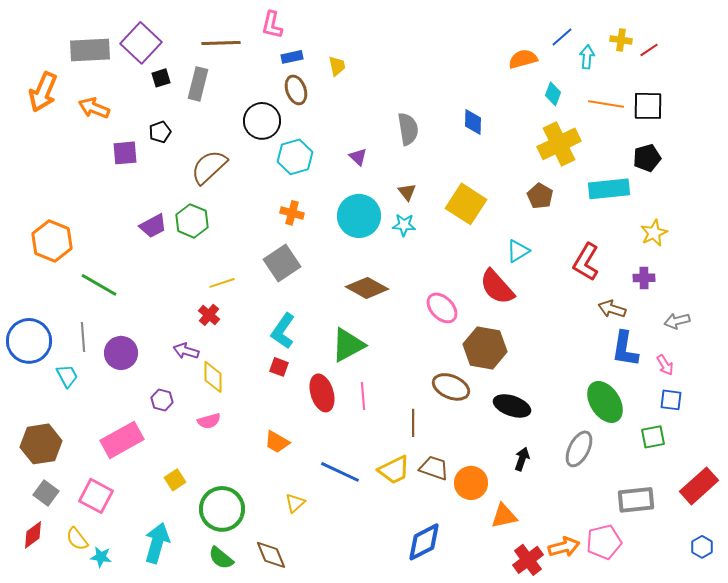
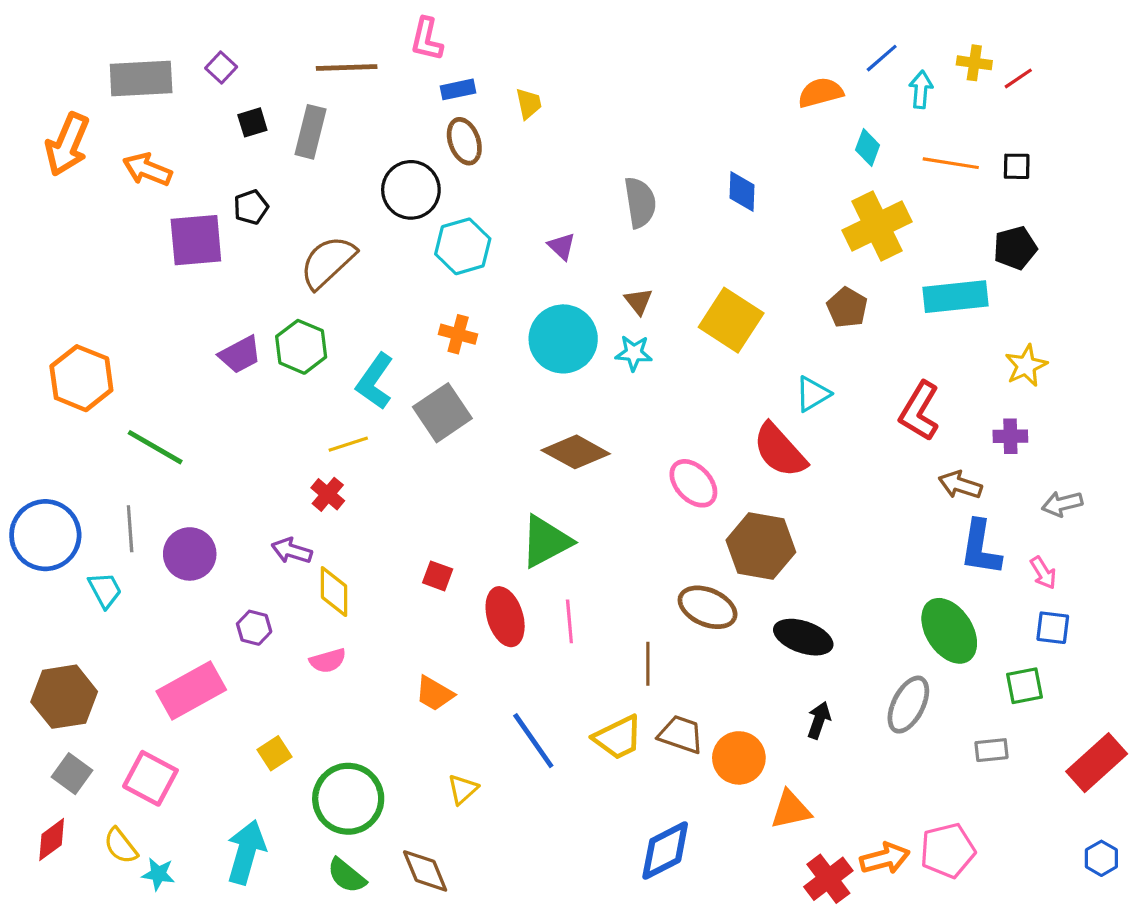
purple square: (141, 43) -> (221, 67), size x0.5
black square: (648, 106) -> (1017, 166), size x0.6
purple square: (125, 153) -> (196, 240), size x1.4
cyan L-shape: (283, 331) -> (375, 381), moved
blue line: (340, 472) -> (533, 741), turned 30
gray rectangle: (636, 500) -> (992, 750), moved, size x0.6

